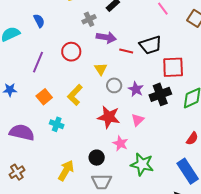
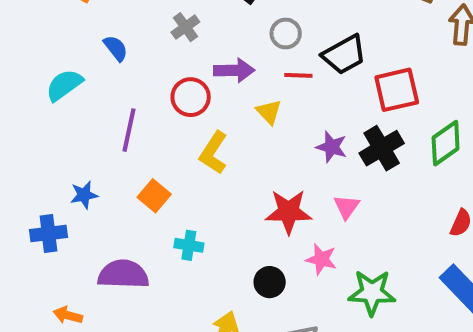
gray cross: (89, 19) -> (185, 27), moved
purple arrow: (106, 37) -> (234, 70), moved
yellow triangle: (101, 69) -> (269, 112), moved
gray circle: (114, 85) -> (286, 33), moved
yellow L-shape: (75, 95) -> (213, 153), moved
black circle: (97, 158) -> (270, 282), moved

